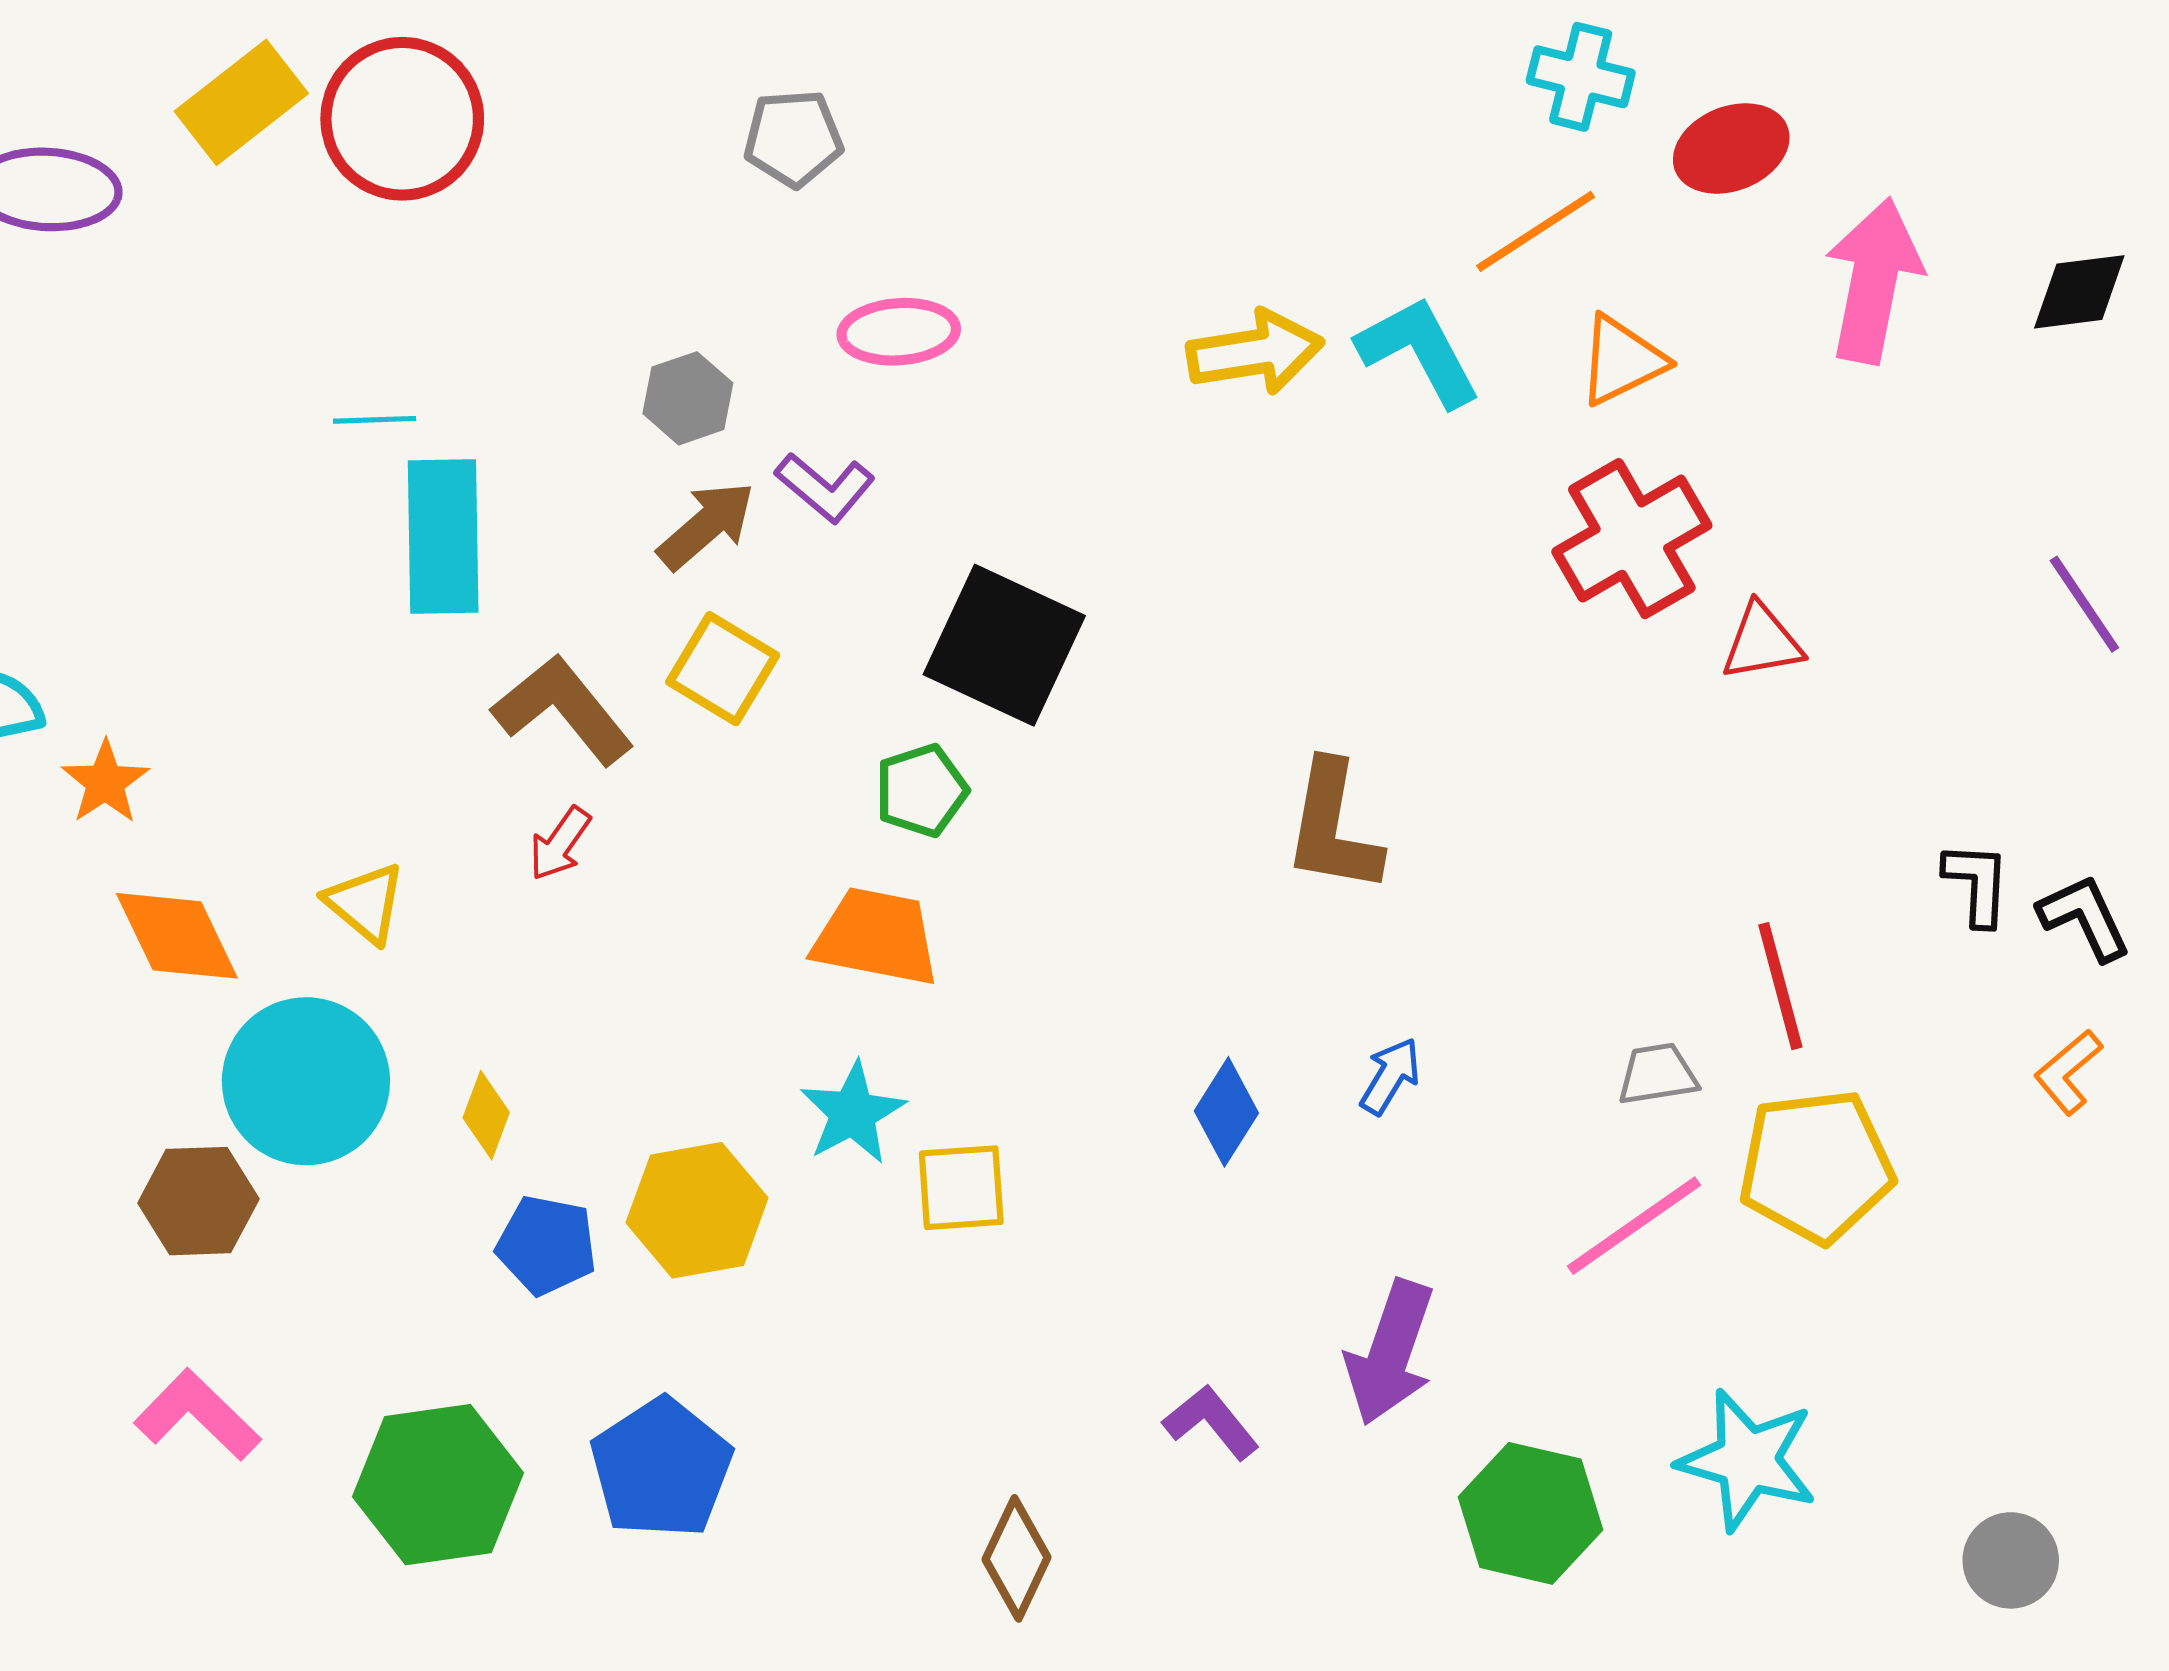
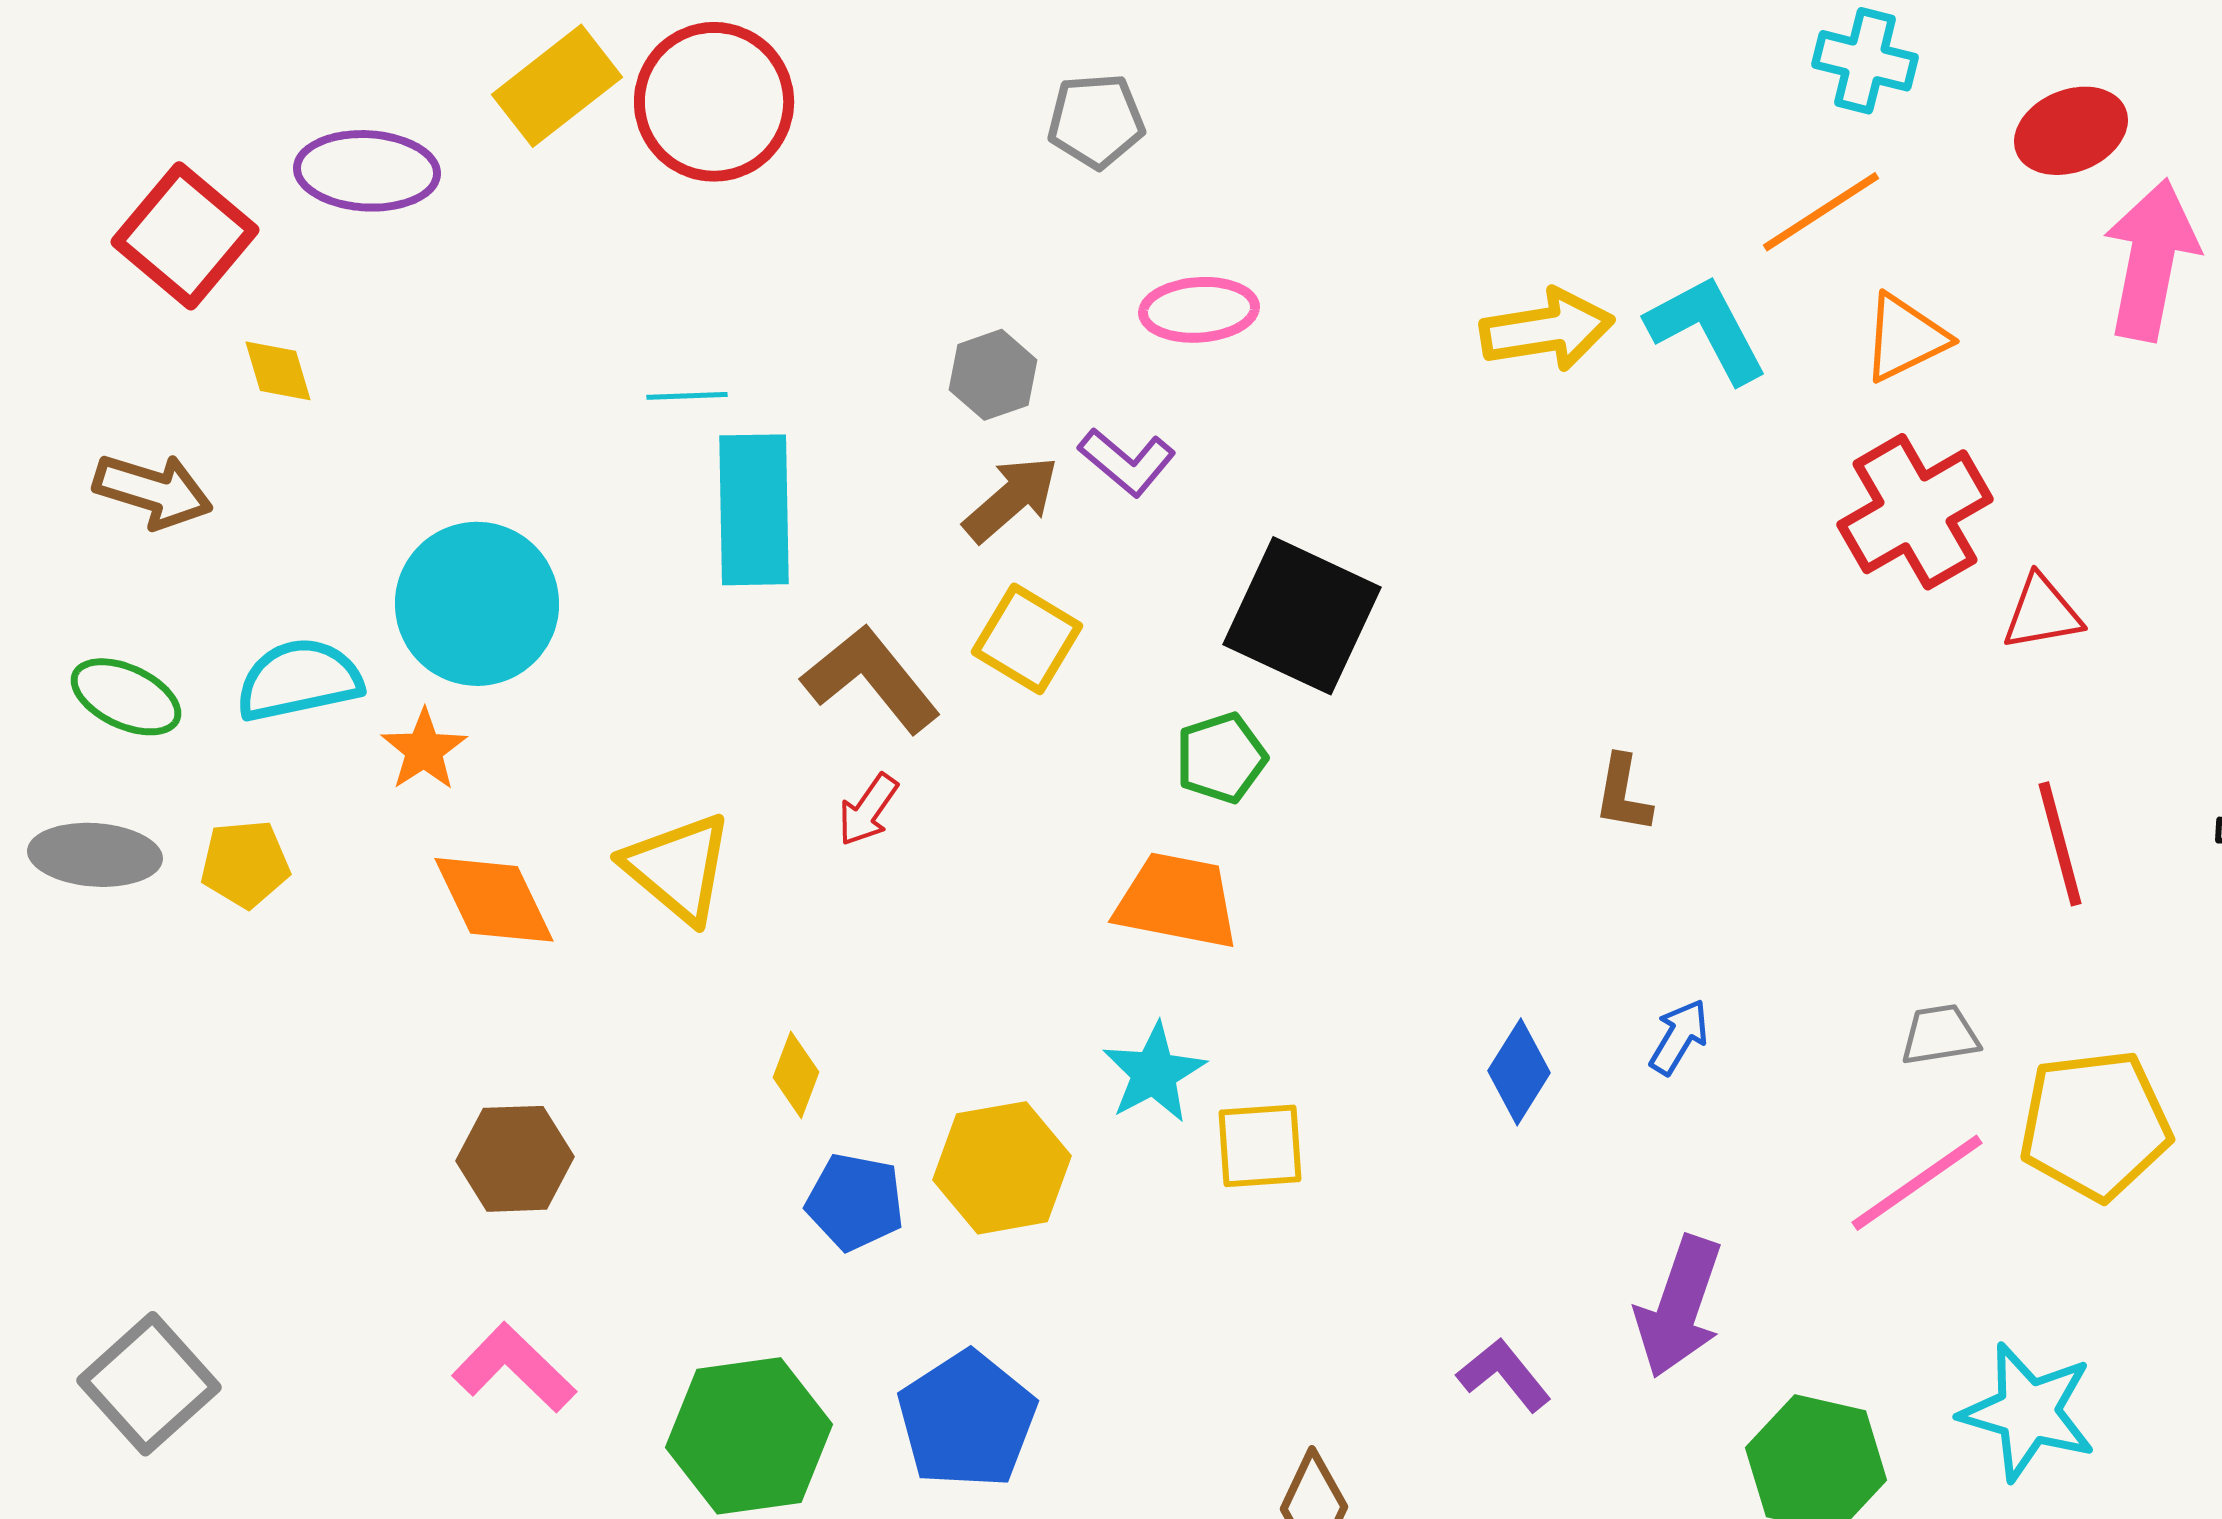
red ellipse: (1731, 148) -> (2071, 131), moved
brown L-shape: (1333, 827) -> (1623, 794), size x0.6
yellow triangle: (365, 903) -> (678, 868), size x1.4
red line: (1780, 986) -> (2060, 844), moved
cyan circle: (306, 1081) -> (477, 604), moved

